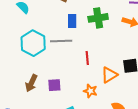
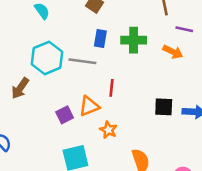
orange triangle: (109, 75) -> (89, 106), moved
brown arrow: (31, 83) -> (20, 88), moved
purple square: (54, 85) -> (65, 115), turned -32

